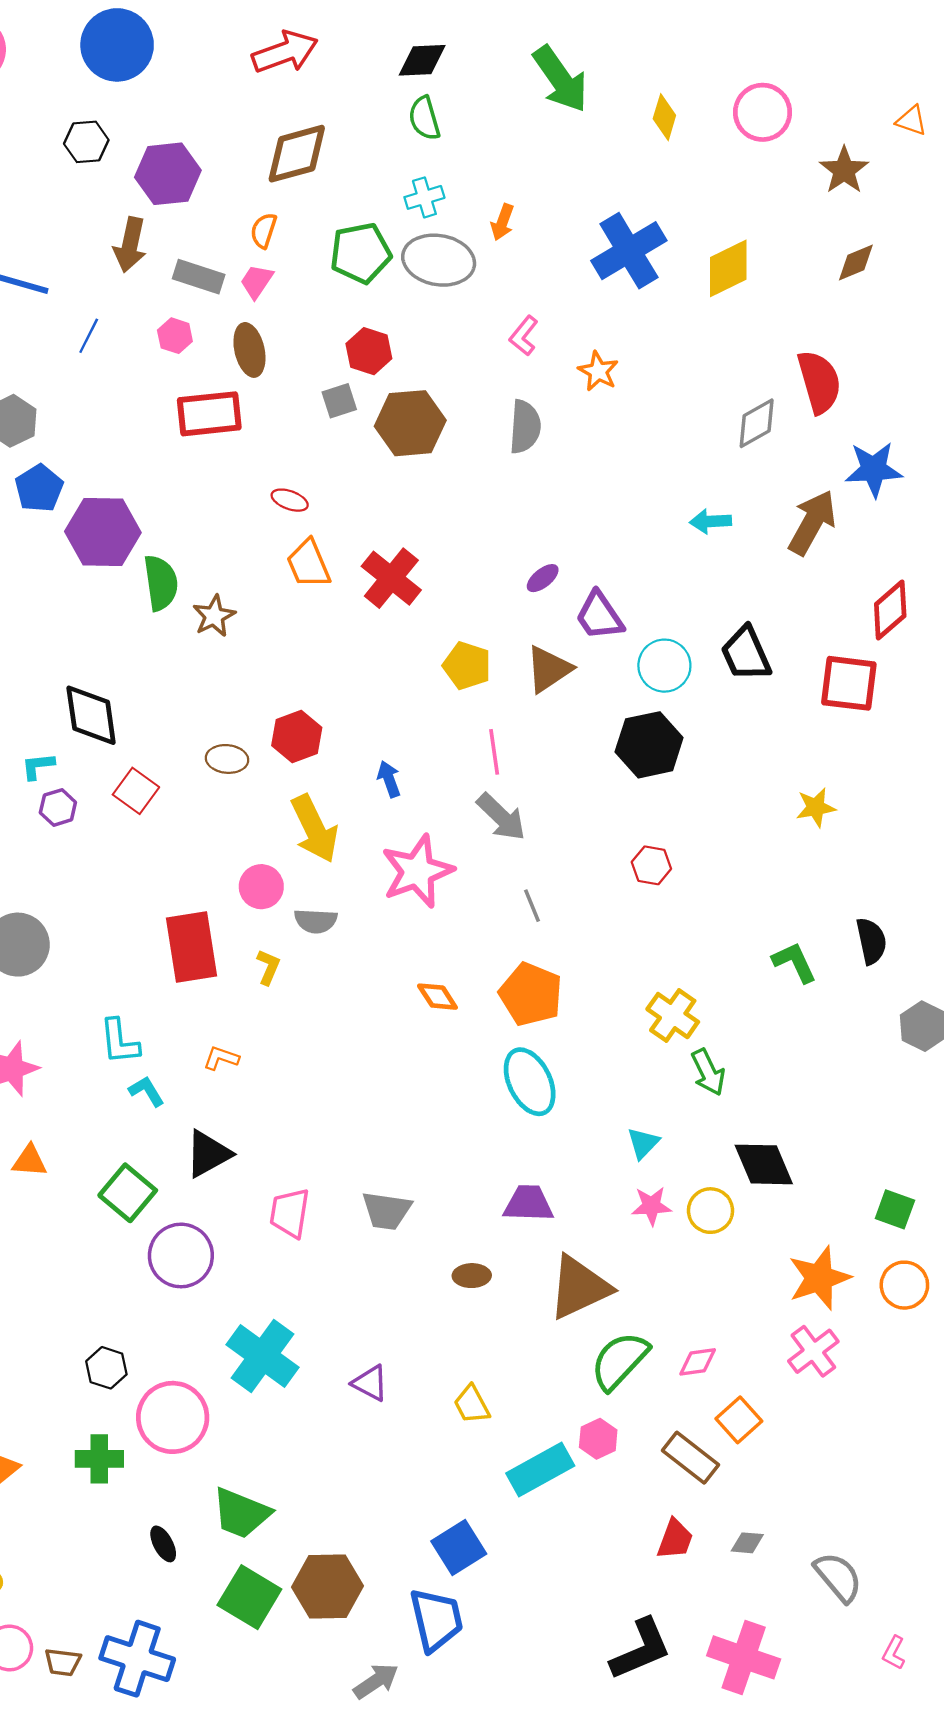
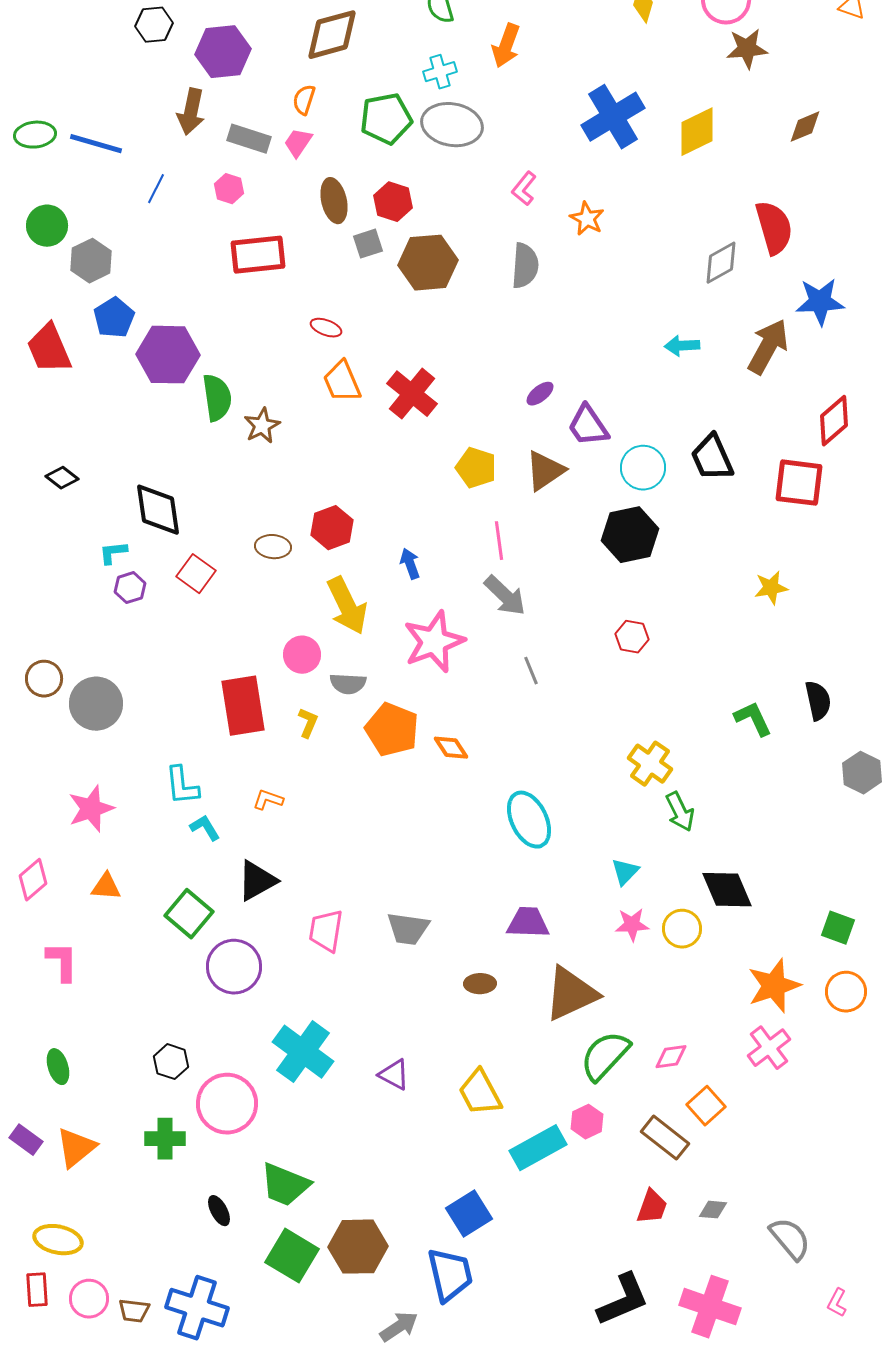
brown star: (844, 170) -> (747, 49), moved, turned 30
orange arrow: (502, 222) -> (506, 46), moved, size x1.4
brown ellipse: (249, 350) -> (334, 201), moved
orange pentagon: (531, 994) -> (392, 730), moved
yellow trapezoid: (472, 1404) -> (480, 1093), size x1.4

